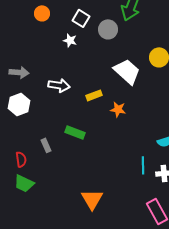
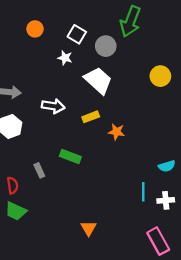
white trapezoid: (127, 71) -> (98, 80), moved
orange triangle: (92, 199) -> (89, 228), size x0.7

